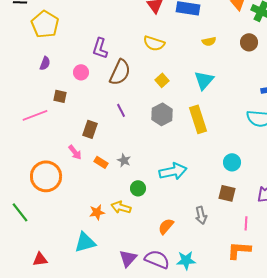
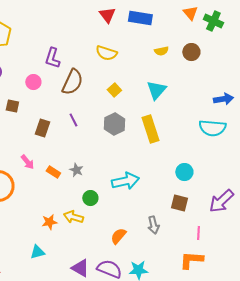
brown circle: (249, 42) -> (191, 52), moved
brown rectangle: (90, 129) -> (42, 128), moved
cyan triangle: (85, 242) -> (37, 252), size x0.7
purple triangle: (128, 258) -> (80, 268), turned -42

